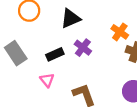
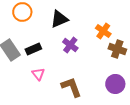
black rectangle: (55, 54) -> (33, 49), moved

